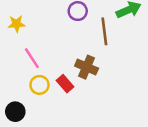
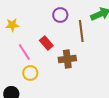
brown cross: (87, 67) -> (67, 59), turned -30
red rectangle: (65, 84) -> (46, 43), moved

